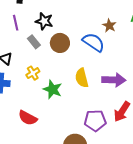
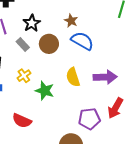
black star: (44, 21) -> (32, 23), turned 30
brown star: (109, 26) -> (71, 21), moved

